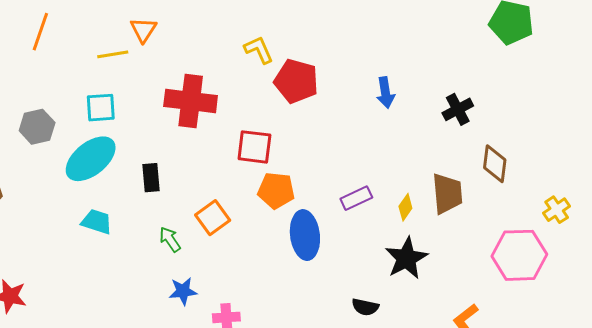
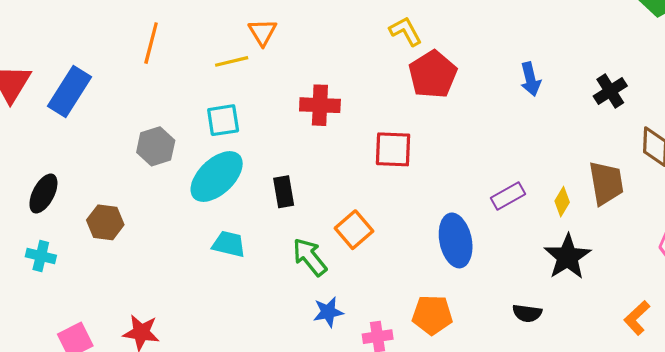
yellow L-shape: (259, 50) -> (406, 31), moved
red pentagon: (296, 81) -> (433, 74), turned 30
red cross: (191, 101) -> (320, 105), size x0.7
orange pentagon: (276, 191) -> (432, 315), moved
green arrow: (170, 239) -> (310, 257), size x1.4

